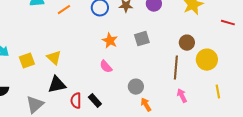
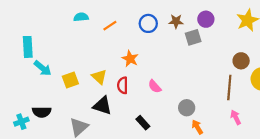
gray square: (142, 39) -> (193, 37), moved
orange star: (110, 41) -> (130, 59), moved
black triangle: (57, 85) -> (102, 106), turned 30
red semicircle: (76, 101) -> (123, 85), moved

